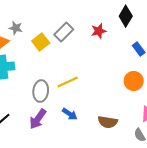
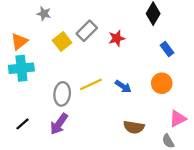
gray star: (16, 28) -> (44, 14), moved
red star: (99, 31) -> (117, 38), moved
blue arrow: (70, 114) -> (123, 86), moved

